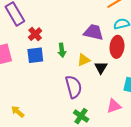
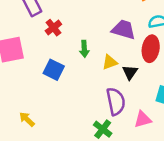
blue square: (35, 55) -> (54, 70), moved, turned 30
purple semicircle: (74, 87) -> (116, 101), moved

